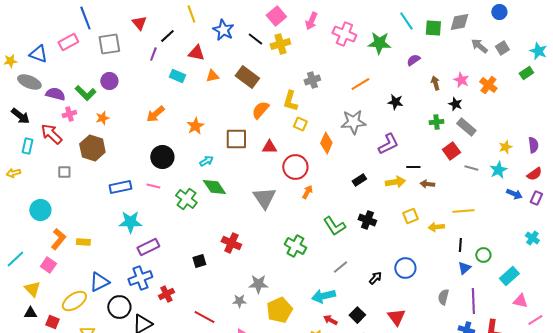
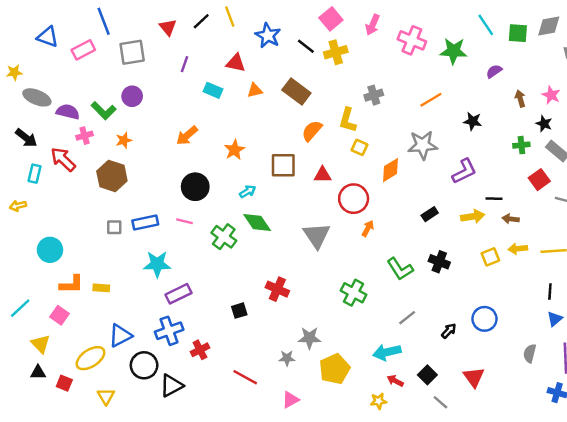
black line: (167, 36) -> (201, 21), moved
blue triangle: (38, 54) -> (48, 37), moved
orange diamond: (326, 143) -> (390, 170), turned 35
gray square: (64, 172) -> (114, 227), moved
yellow arrow: (436, 227) -> (518, 249), moved
orange L-shape: (58, 239) -> (71, 284), turned 50

